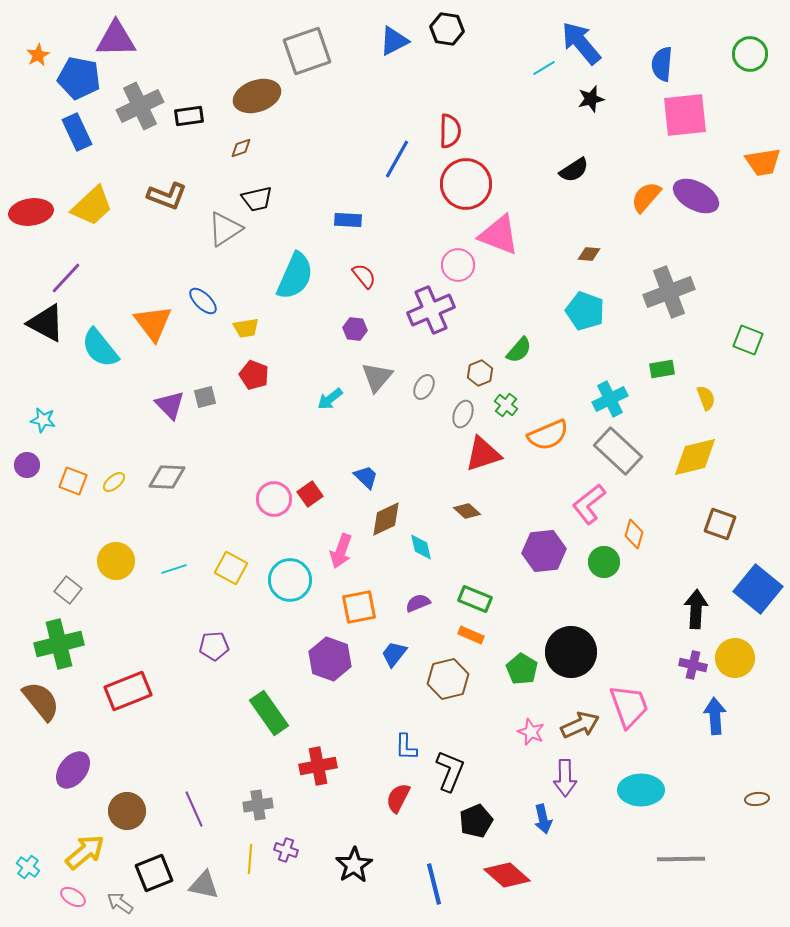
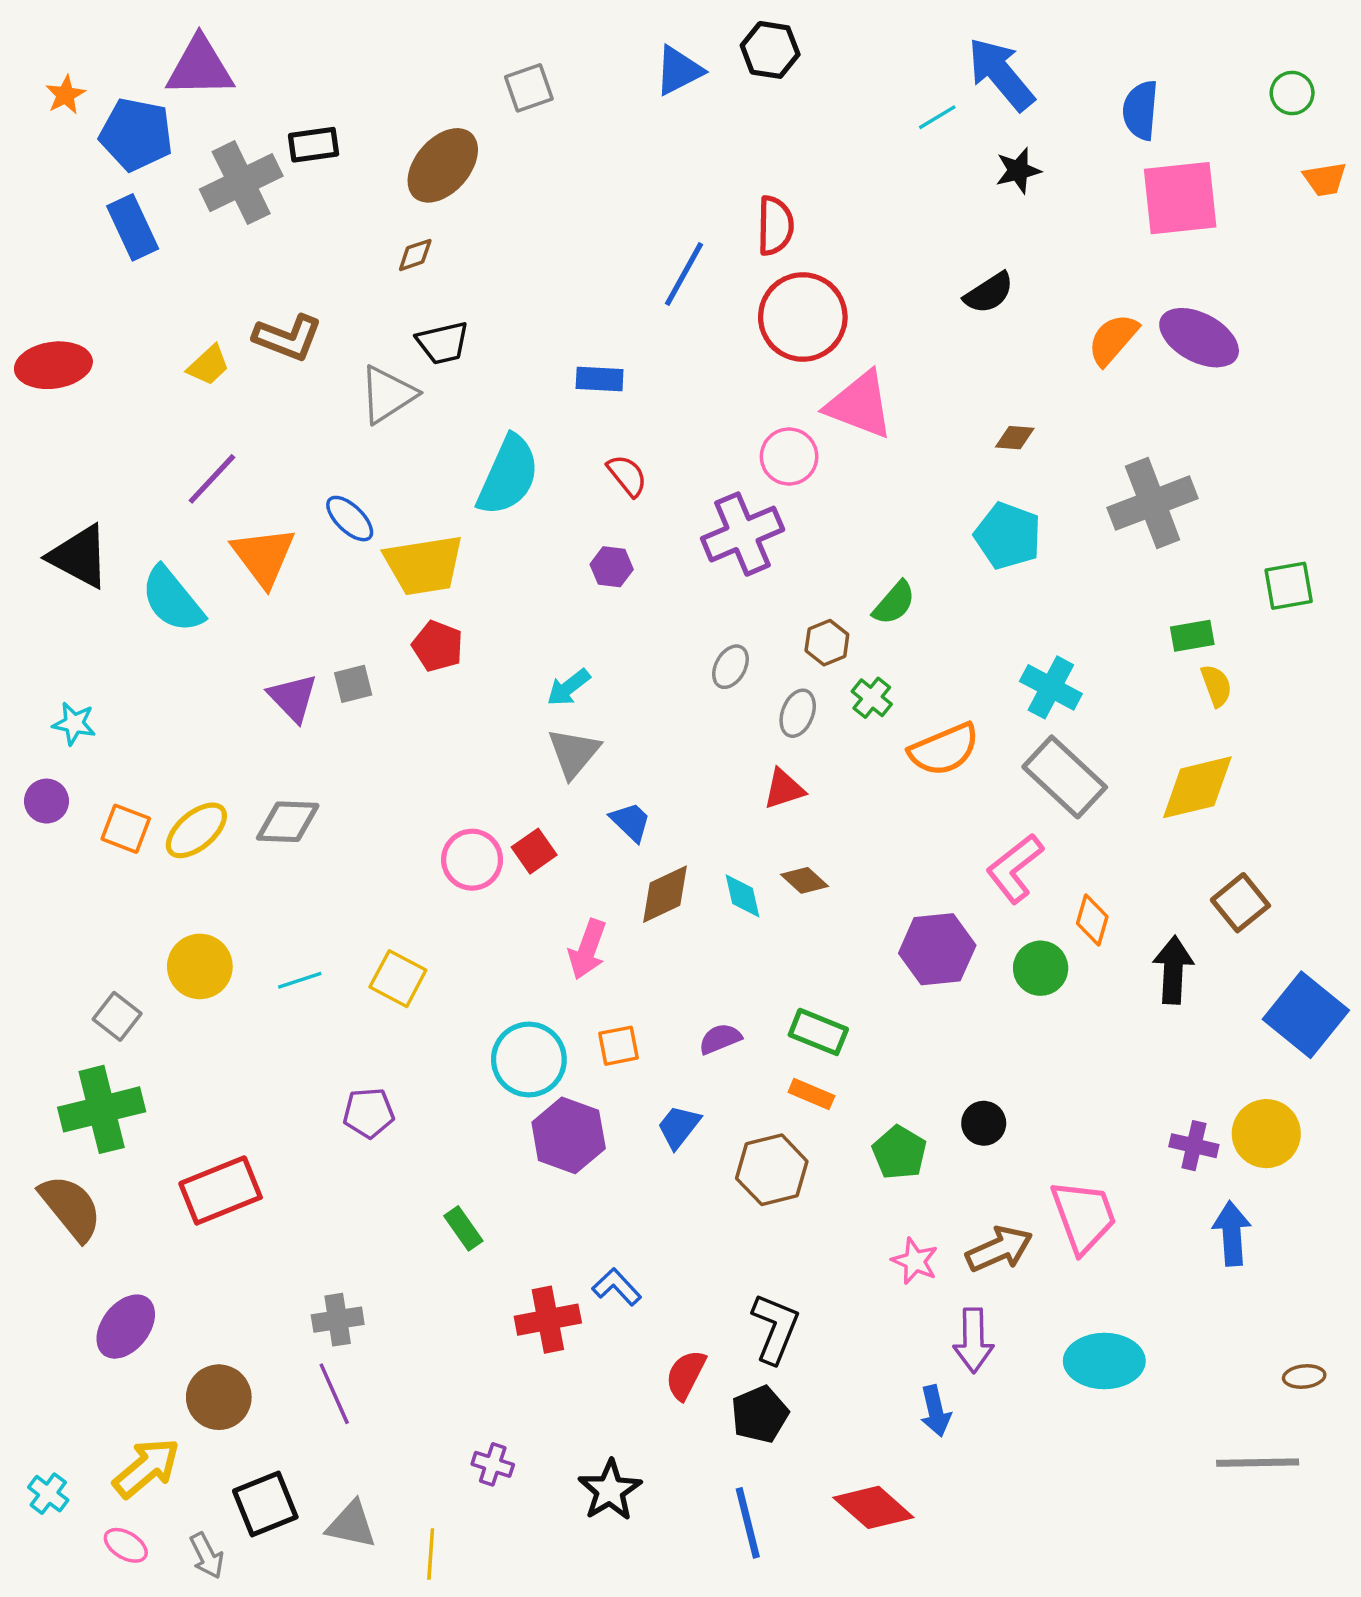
gray square: (307, 51) -> (529, 88), size x0.6
green circle: (750, 54) -> (1292, 93), size x0.7
brown ellipse: (257, 96) -> (443, 165), turned -30
black rectangle: (189, 116) -> (314, 145), moved
orange trapezoid: (763, 162) -> (1325, 179), moved, size x0.7
yellow trapezoid: (92, 206) -> (208, 365), moved, size x0.6
purple line: (66, 278) -> (212, 479), moved
yellow trapezoid: (246, 328) -> (424, 565), size x1.8
green square: (748, 340) -> (1289, 586), turned -32
green rectangle: (662, 369) -> (1192, 636), moved
gray triangle: (377, 377) -> (574, 753), moved
cyan cross: (610, 399) -> (1051, 687), turned -36
red triangle: (483, 454) -> (784, 789), moved, size x0.7
yellow ellipse: (114, 482) -> (196, 830), size x1.6
brown square: (720, 524) -> (1240, 903), turned 32
cyan diamond: (421, 547) -> (743, 896), moved
cyan circle: (290, 580) -> (529, 1060), moved
orange square: (359, 607) -> (618, 1046), size x0.7
black arrow: (696, 609) -> (1173, 970), moved
black circle: (571, 652) -> (984, 1123), size x0.5
green rectangle: (269, 713) -> (463, 1228), size x0.6
blue L-shape: (406, 747) -> (617, 1287), moved, turned 136
gray cross: (258, 805) -> (338, 1320), moved
black pentagon: (476, 821) -> (760, 1414), moved
yellow line: (250, 859) -> (431, 1554), moved
gray line: (681, 859) -> (1258, 1463), moved
gray arrow: (120, 903) -> (207, 1556), turned -152

